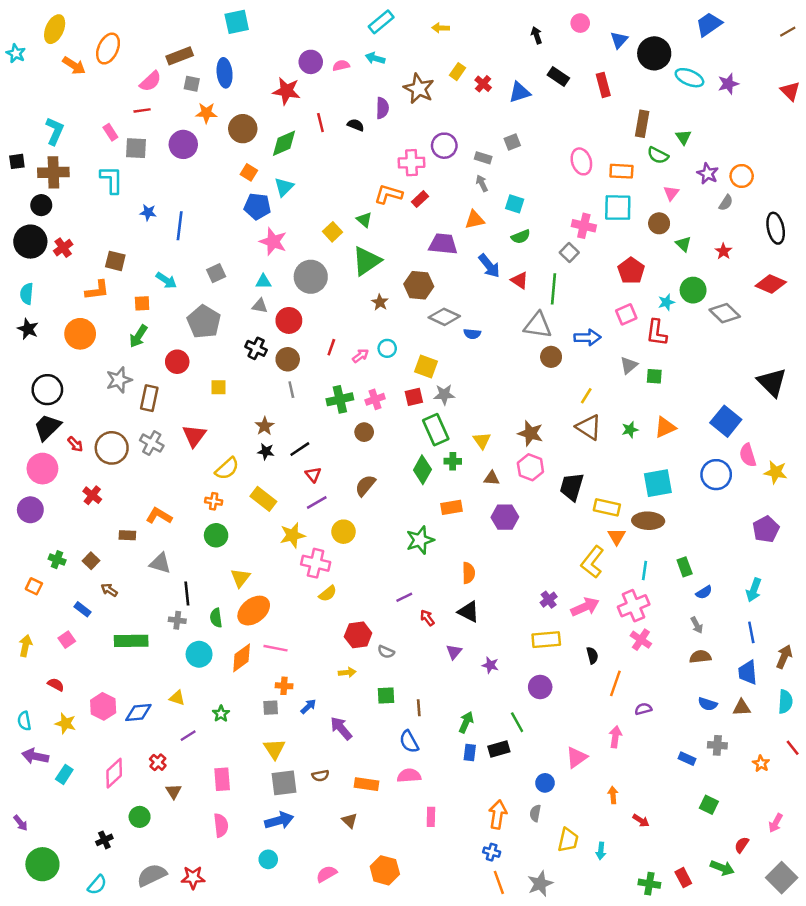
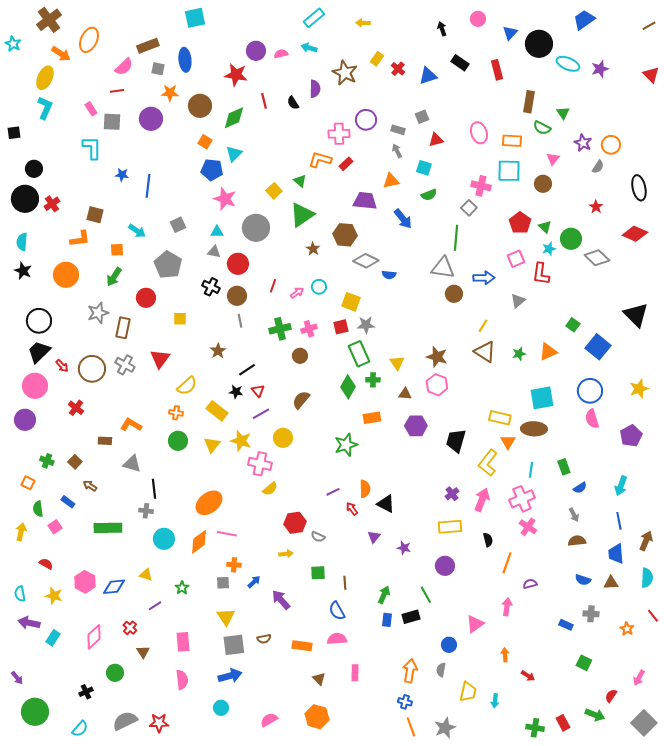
yellow ellipse: (55, 29) -> (45, 78), moved
black semicircle: (356, 125) -> (293, 103), turned -144
brown cross: (53, 172) -> (49, 20), moved, turned -35
green triangle: (683, 244) -> (545, 227), moved
red triangle: (520, 280) -> (436, 140), moved, turned -49
green square: (654, 376) -> (573, 325), moved, turned 32
black star: (266, 452) -> (236, 392), moved
pink semicircle: (748, 455) -> (592, 419), moved
yellow star: (776, 472) -> (639, 389), turned -30
black trapezoid: (572, 487) -> (456, 441), moved
yellow star: (293, 535) -> (241, 441), turned 30
orange semicircle: (469, 573) -> (365, 489), moved
yellow triangle: (240, 578) -> (212, 445), moved
pink arrow: (585, 607) -> (482, 500), turned -45
green semicircle: (216, 618) -> (38, 509), moved
brown triangle: (350, 821) -> (319, 679), moved

